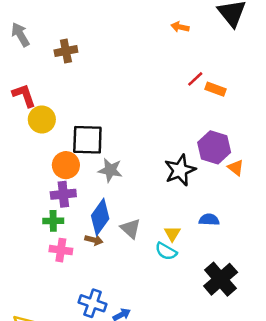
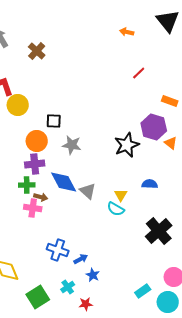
brown cross: (66, 51) -> (37, 51), turned -36
orange rectangle: (215, 89) -> (170, 101), moved
black square: (87, 140) -> (54, 121), size x0.6
blue diamond: (100, 217) -> (64, 182), turned -64
brown arrow: (94, 240) -> (41, 197), moved

